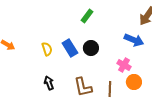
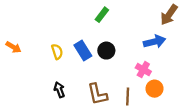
blue arrow: (134, 40) -> (154, 42), turned -36

